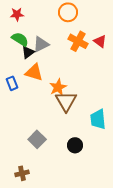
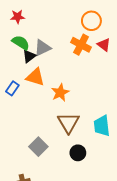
orange circle: (68, 12) -> (91, 21), moved
blue rectangle: (12, 83) -> (12, 88), turned 56
brown triangle: (66, 101) -> (69, 123), moved

